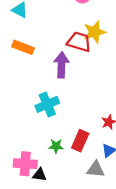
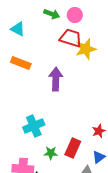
red trapezoid: (79, 42) -> (71, 38), moved
cyan cross: (47, 104) -> (34, 126), moved

